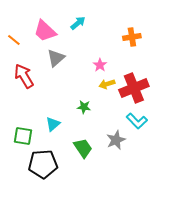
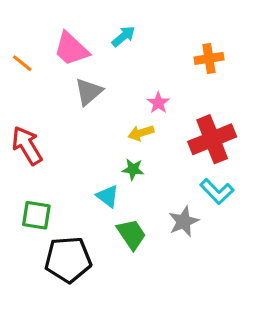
red arrow: (24, 76) -> (27, 146), moved
yellow arrow: (107, 84) -> (141, 133), moved
cyan triangle: (53, 124) -> (108, 196), moved, turned -42

